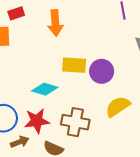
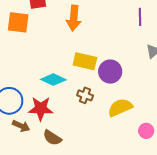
brown cross: (75, 122) -> (85, 95), moved, size x0.6
brown arrow: (20, 142) -> (21, 126), turned 36

